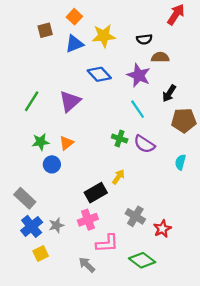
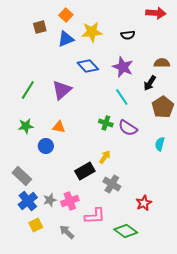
red arrow: (176, 14) -> (156, 13), turned 60
brown semicircle: (160, 57) -> (162, 63), moved
brown pentagon: (184, 120) -> (163, 107), turned -30
green star: (41, 142) -> (26, 126), moved
orange triangle: (67, 143) -> (59, 127), turned 48
gray cross: (135, 216) -> (112, 184), moved
pink cross: (88, 220) -> (70, 201), moved
gray arrow: (87, 265) -> (67, 232), moved

